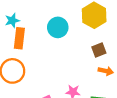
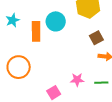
orange rectangle: (19, 38) -> (36, 31), moved

